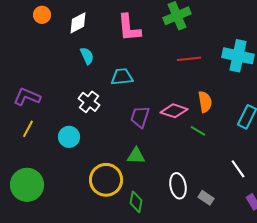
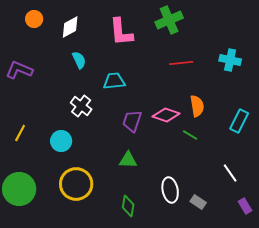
cyan cross: (238, 56) -> (230, 60), size x0.7
purple L-shape: (27, 97) -> (19, 70), moved
yellow circle: (106, 180) -> (76, 184), moved

